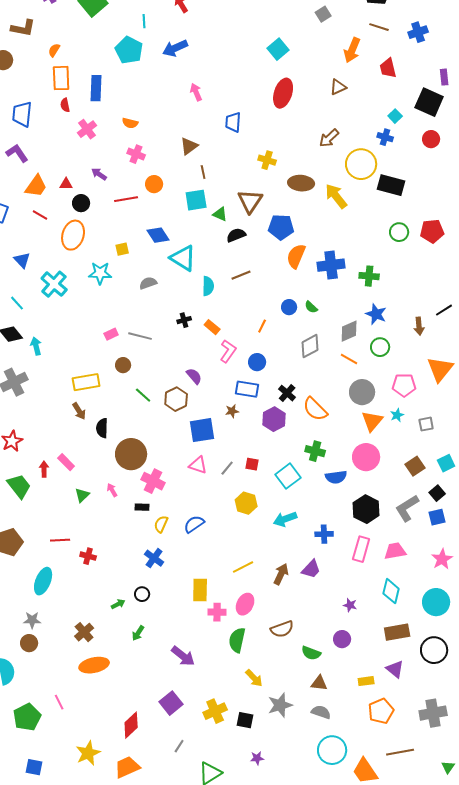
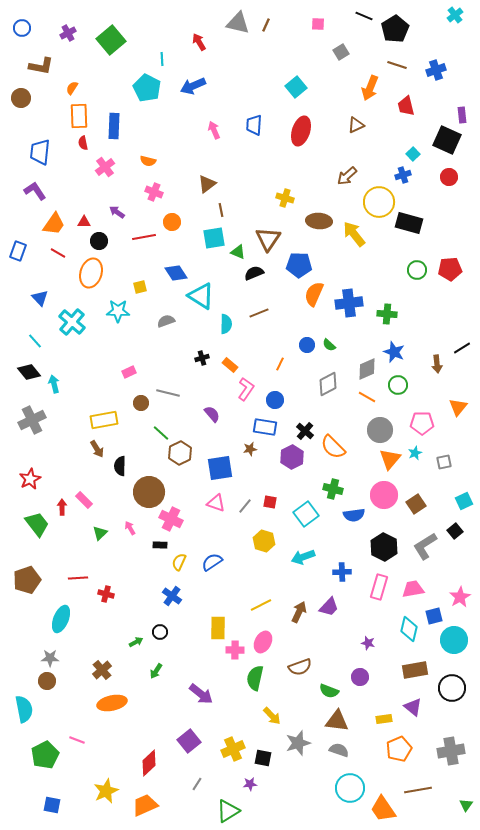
blue trapezoid: (233, 122) -> (254, 125), moved
blue cross: (385, 137) -> (403, 175), turned -35
gray line: (140, 336) -> (168, 393), moved
orange triangle: (440, 369) -> (458, 407), size x0.7
brown hexagon: (176, 399) -> (180, 453), moved
brown square: (415, 466) -> (416, 504), moved
blue square: (437, 517) -> (434, 616), moved
brown triangle: (319, 683) -> (337, 721), size x1.4
pink line: (59, 702) -> (77, 740), turned -42
purple star: (257, 758) -> (250, 784), moved

